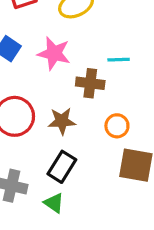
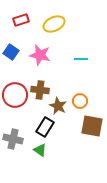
brown cross: (90, 83) -> (40, 90), moved
brown star: (62, 121) -> (58, 106), moved, turned 30

